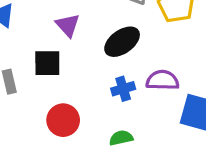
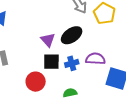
purple triangle: (68, 25) -> (48, 40), moved
black square: (47, 63) -> (51, 62), moved

